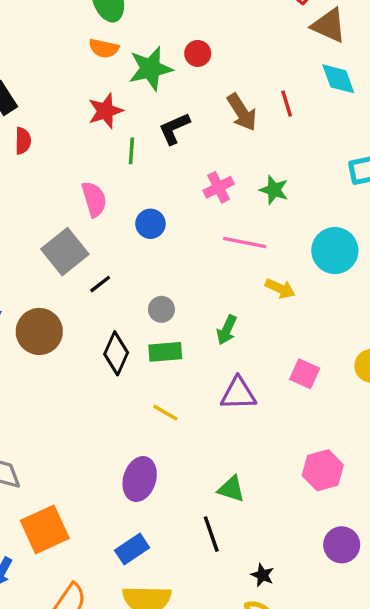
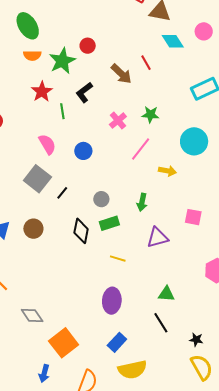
pink line: (245, 242) -> (141, 149), turned -50
brown circle: (39, 331) -> (33, 229), size x0.7

